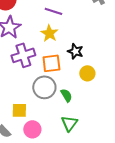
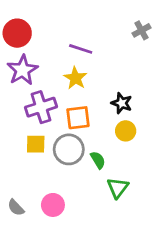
black star: (75, 51) -> (122, 103), moved
yellow square: (19, 110) -> (36, 144), moved
green triangle: (69, 123) -> (118, 188), moved

